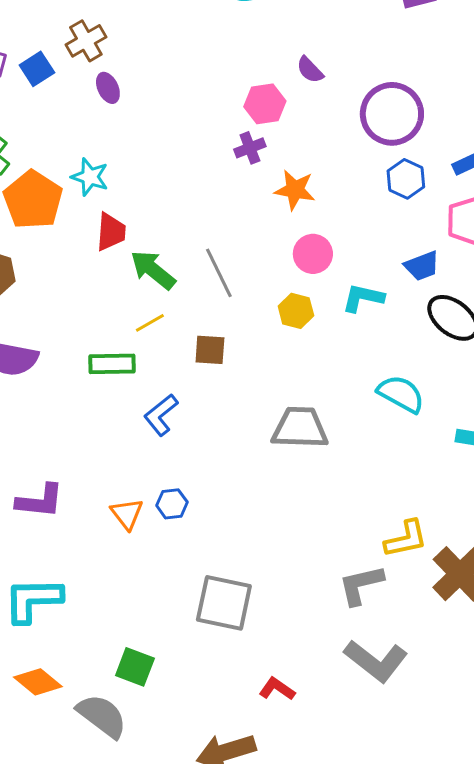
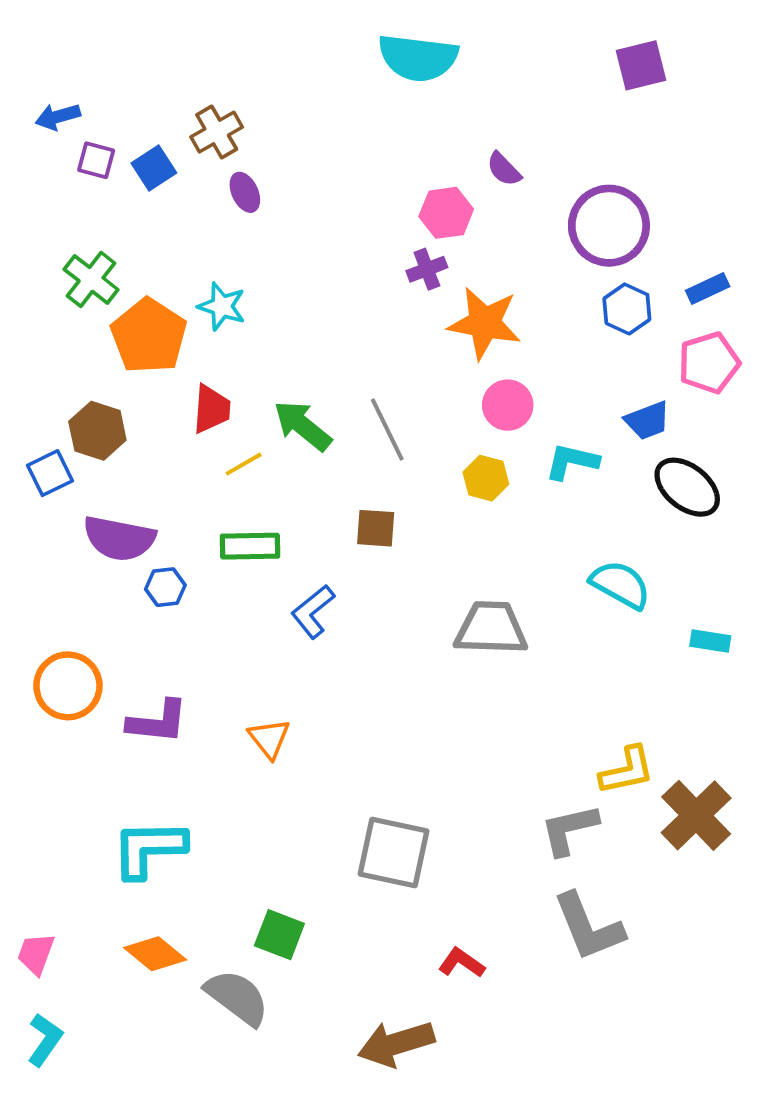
orange star: (295, 190) -> (485, 323), size x1.4
red trapezoid: (111, 232) -> (212, 409), moved
yellow line: (150, 323) -> (244, 464), moved
blue hexagon: (172, 504) -> (165, 587), moved
gray L-shape: (376, 661) -> (588, 927), turned 30

